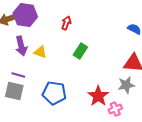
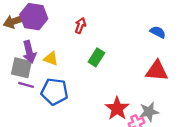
gray star: (126, 85) -> (149, 112), moved
gray square: (14, 91) -> (21, 68), moved
blue pentagon: (54, 93) -> (54, 92), moved

